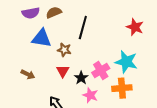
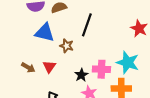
pink cross: (101, 70) -> (101, 69), turned 30
red triangle: (63, 71) -> (49, 67), moved

